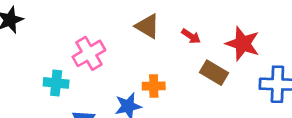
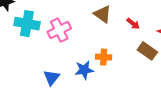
cyan cross: (56, 83) -> (27, 24), moved, size x1.4

